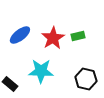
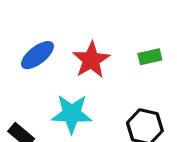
green rectangle: (78, 36) -> (150, 57), moved

